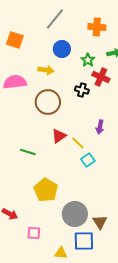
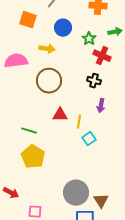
orange square: (15, 40) -> (28, 20), moved
black cross: (82, 90) -> (94, 81), moved
red triangle: (59, 136) -> (60, 115), turned 35
yellow line: (78, 143) -> (79, 122), turned 56
yellow pentagon: (46, 190) -> (33, 157), moved

